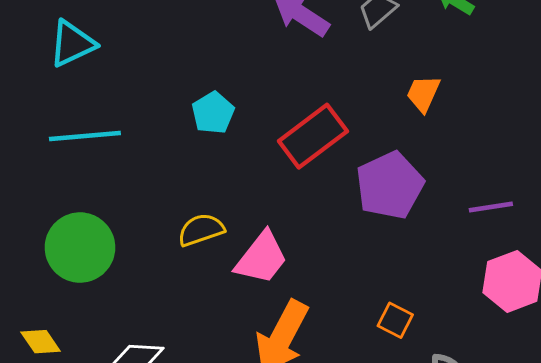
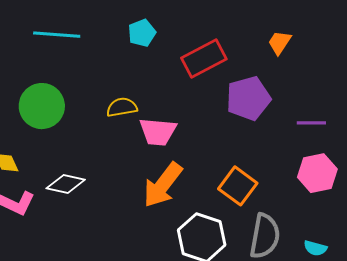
pink trapezoid: (261, 258) -> (158, 132), turned 48
orange square: (395, 320) -> (238, 186), size x1.6

